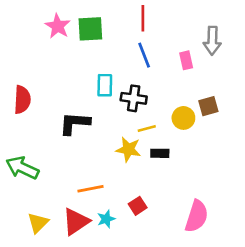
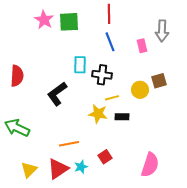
black L-shape: (75, 123) -> (57, 94), turned -40

